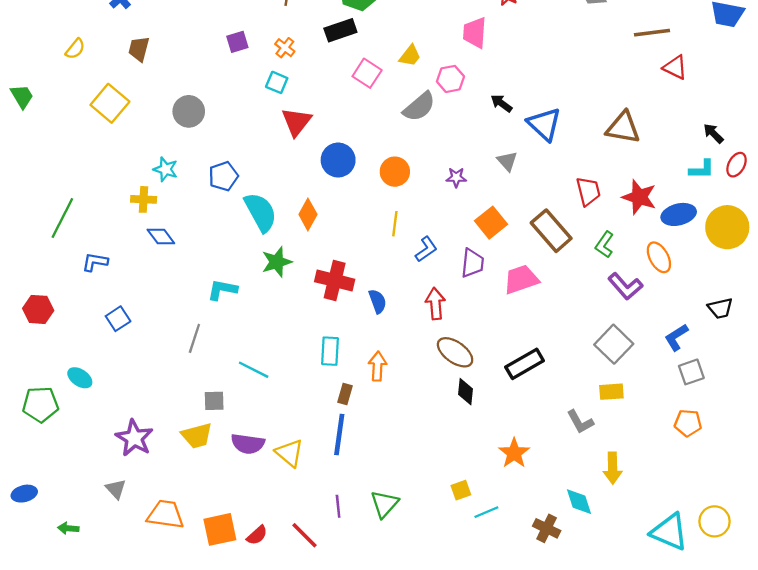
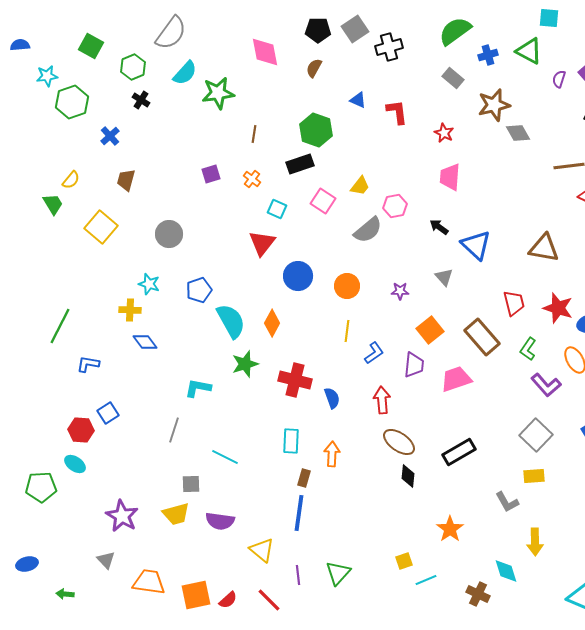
pink trapezoid: (475, 33) -> (450, 177), moved
cyan square: (277, 82) -> (277, 209), moved
green trapezoid: (22, 96) -> (53, 204), moved
red hexagon: (38, 309) -> (81, 430), moved
yellow triangle: (289, 453) -> (262, 550), moved

